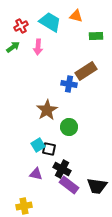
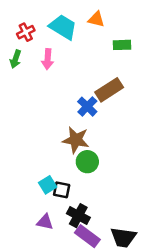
green arrow: (13, 47) -> (15, 59), turned 144
blue cross: (69, 84) -> (87, 107), turned 35
brown star: (47, 110) -> (76, 140), moved, turned -30

